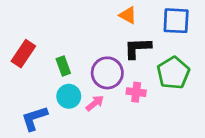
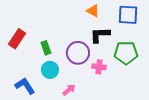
green pentagon: (173, 73) -> (126, 53), turned 30
pink arrow: (95, 103) -> (69, 90), moved
blue L-shape: (34, 118) -> (25, 86), turned 75

